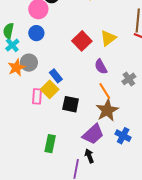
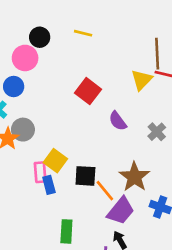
blue circle: (36, 33) -> (14, 86), moved
yellow triangle: (108, 38) -> (142, 80), moved
blue rectangle: (56, 76) -> (49, 185), moved, turned 32
orange line: (105, 91) -> (105, 191), moved

